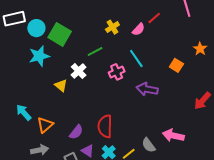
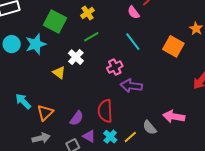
yellow cross: (112, 27) -> (87, 13), moved
cyan circle: (36, 28) -> (12, 44), moved
pink semicircle: (139, 29) -> (134, 12), turned 104
orange square: (176, 65) -> (173, 46), size x1.5
pink cross: (117, 72) -> (115, 67), moved
purple arrow: (147, 89) -> (131, 86), moved

